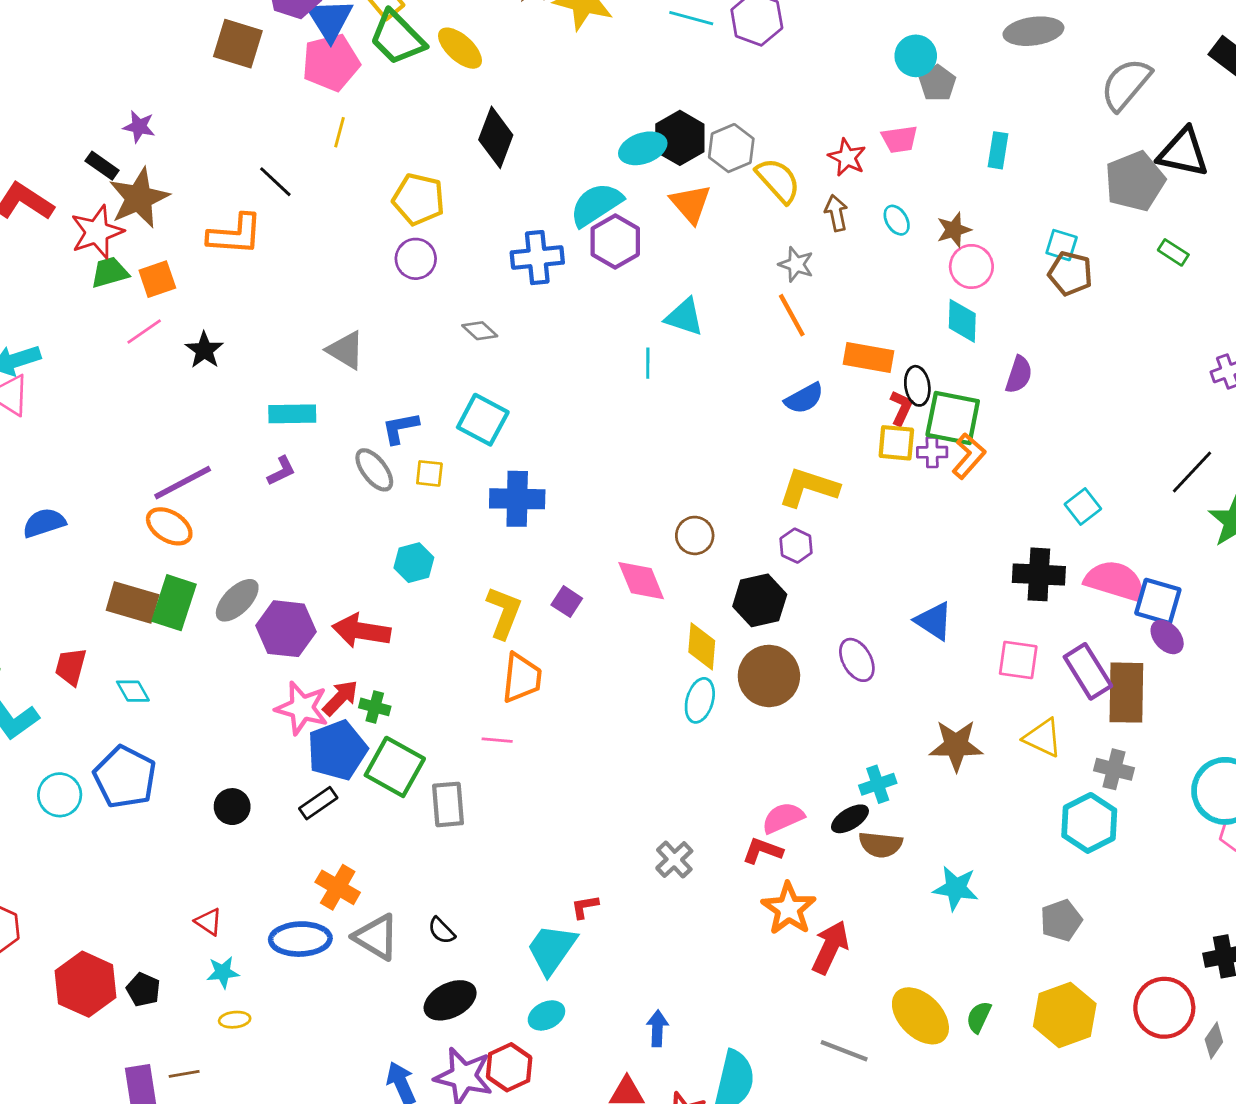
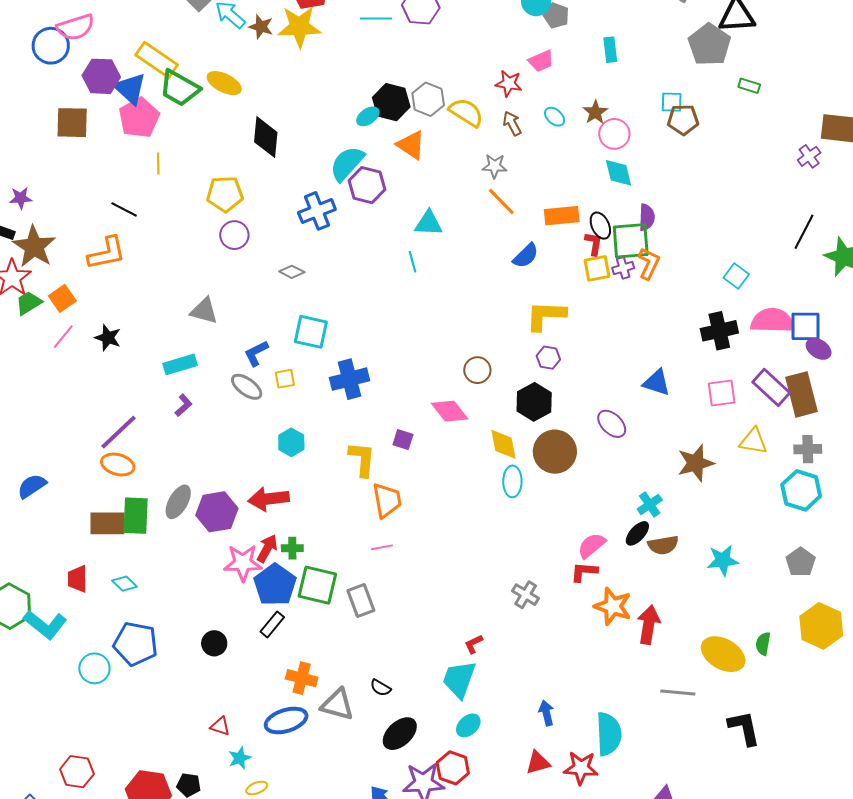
cyan ellipse: (643, 148) -> (368, 116), size x0.7
purple semicircle: (1019, 375) -> (647, 217), moved

